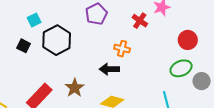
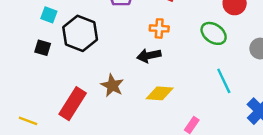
cyan square: (34, 20) -> (49, 15), turned -32
green ellipse: (181, 68) -> (214, 33), moved, turned 70

